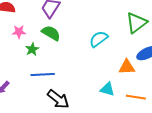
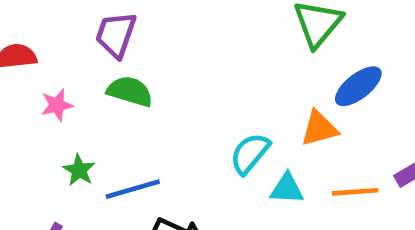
cyan semicircle: (99, 39) -> (250, 153), moved
green star: (32, 49) -> (79, 170), moved

